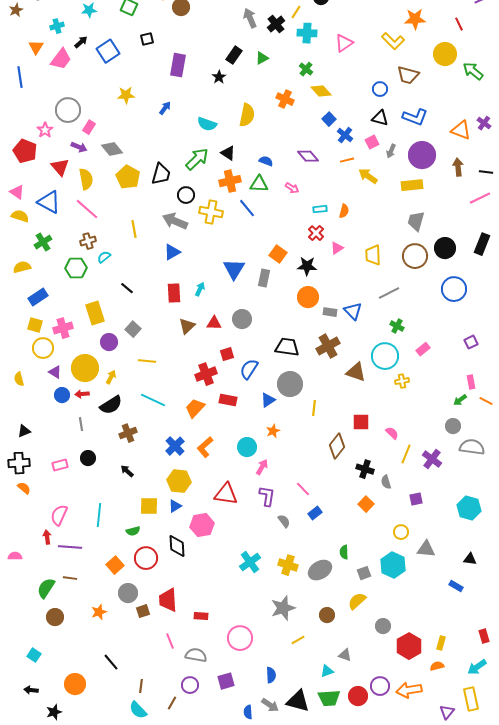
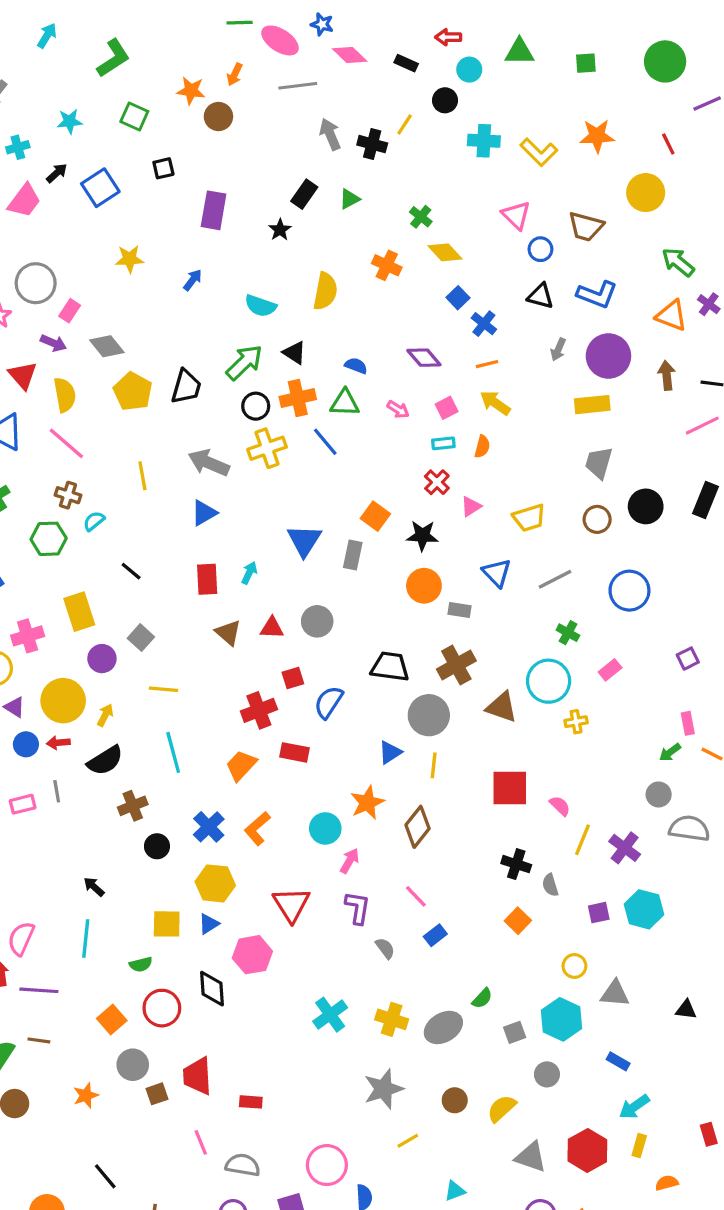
black cross: (276, 24) -> (372, 144), turned -36
cyan cross: (307, 33) -> (484, 141), moved
yellow L-shape: (393, 41) -> (539, 152), moved
pink triangle: (344, 43) -> (516, 215), moved, turned -42
green arrow: (473, 71) -> (678, 262), moved
pink square: (372, 142) -> (447, 408), moved
yellow arrow: (368, 176) -> (495, 403), moved
black circle: (186, 195) -> (256, 406), moved
yellow cross: (211, 212) -> (267, 448), turned -30
brown cross: (88, 241) -> (68, 495), turned 35
yellow trapezoid: (373, 255) -> (529, 518), turned -105
brown circle: (415, 256) -> (597, 519), size x0.7
blue circle: (454, 289) -> (629, 591), moved
blue triangle: (353, 311) -> (497, 573), moved
brown triangle: (187, 326) -> (228, 633), turned -36
gray circle: (290, 384) -> (429, 715), moved
cyan line: (153, 400) -> (173, 752), turned 50
blue triangle: (268, 400) -> (390, 752), moved
red square: (361, 422) -> (510, 788), size x1.4
orange star: (273, 431) -> (367, 803), size x1.5
brown diamond: (337, 446) -> (418, 827), moved
black circle: (88, 458) -> (157, 846), moved
pink rectangle: (60, 465) -> (23, 804), moved
black arrow: (127, 471) -> (94, 887), moved
red triangle: (226, 494) -> (291, 905), turned 50
cyan hexagon: (469, 508) -> (644, 909), moved
green semicircle: (344, 552) -> (482, 998), turned -136
blue rectangle: (456, 586) -> (618, 1061), moved
yellow semicircle: (357, 601) -> (502, 1108), moved
gray circle: (383, 626) -> (547, 1074), moved
pink circle: (240, 638) -> (327, 1165), moved
gray triangle: (345, 655) -> (531, 1157), moved, size x1.5
orange semicircle: (437, 666) -> (667, 1183), moved
cyan arrow: (477, 667) -> (634, 1107), moved

